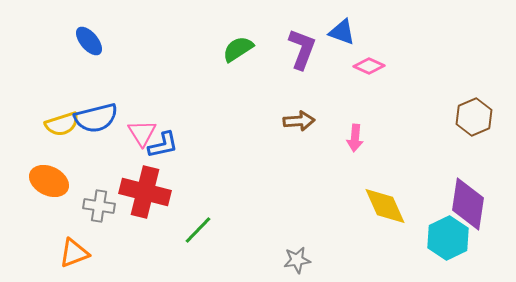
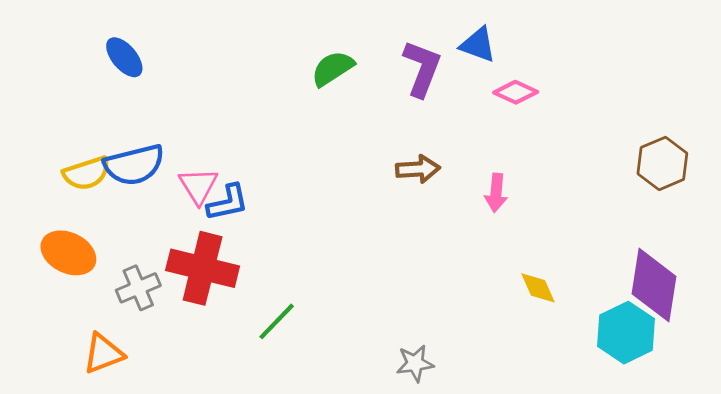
gray cross: (99, 206) -> (138, 288), turned -32
yellow diamond: (385, 206) -> (538, 288), size x0.6

